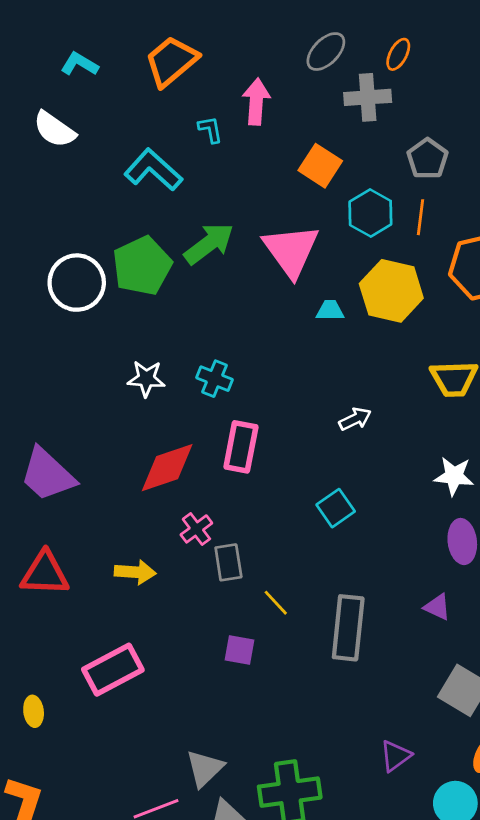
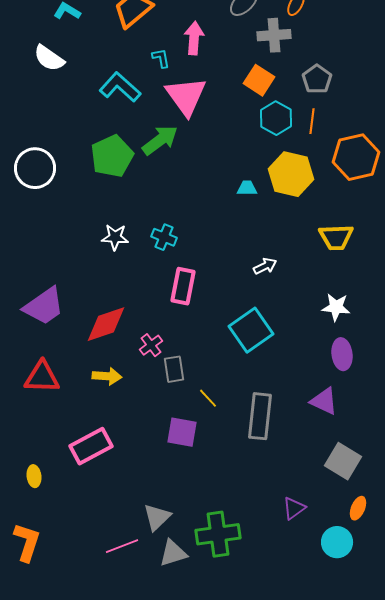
orange square: (320, 166) -> (259, 80), moved
pink triangle: (291, 251) -> (186, 96), moved
white circle: (77, 283) -> (35, 168), moved
red diamond: (167, 468) -> (106, 324), moved
purple trapezoid: (47, 475) -> (44, 306), turned -78
cyan square: (336, 508) -> (251, 330), size x1.6
purple triangle: (437, 607) -> (324, 401), size x1.4
purple square: (240, 650) -> (182, 432), size x1.4

